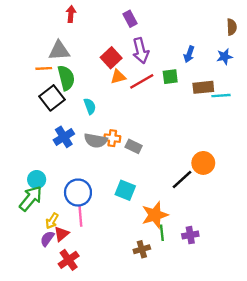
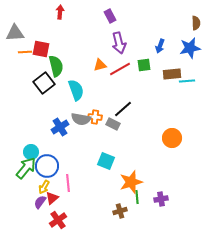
gray triangle: (59, 51) -> (15, 33), moved
blue star: (225, 57) -> (190, 48), size x1.5
red square: (111, 58) -> (41, 49), moved, turned -36
orange line: (44, 68) -> (25, 52), moved
cyan semicircle: (90, 106) -> (76, 90), size x1.5
blue cross: (64, 137) -> (60, 127), moved
black line: (182, 180) -> (123, 109), moved
blue circle: (78, 193) -> (47, 166), moved

